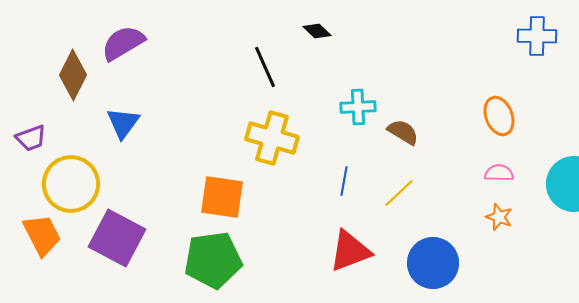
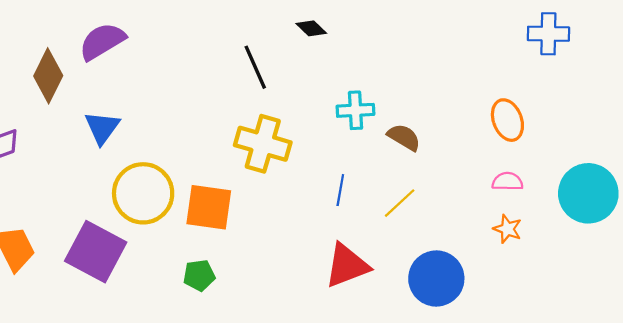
yellow circle: (71, 184) -> (143, 193), moved
green pentagon: (213, 260) -> (199, 275), size x0.5

